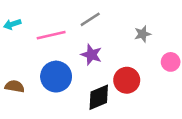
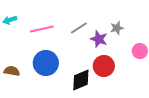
gray line: (90, 19) -> (79, 28), moved
purple star: (91, 55) -> (99, 39), moved

